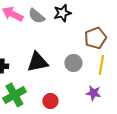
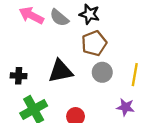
black star: (62, 13) -> (89, 14), turned 30
brown pentagon: (95, 38) -> (94, 43), moved

